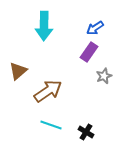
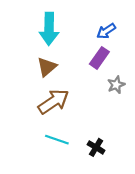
brown triangle: (18, 71) -> (47, 67), moved

